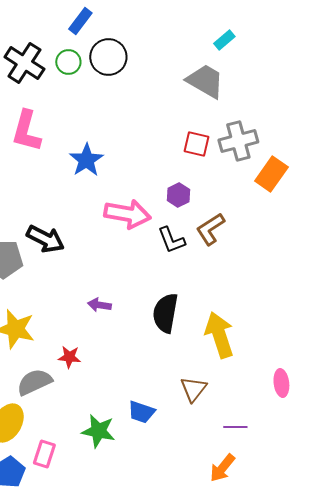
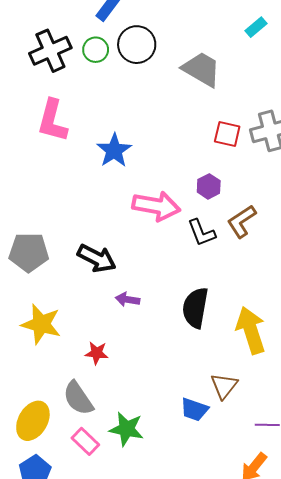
black cross: (24, 63) -> (50, 51), turned 33
gray trapezoid: (205, 81) -> (201, 69), moved
black arrow: (45, 239) -> (97, 258), moved
gray semicircle: (34, 382) -> (78, 398), moved, turned -99
blue trapezoid: (141, 412) -> (194, 409), moved
pink rectangle: (44, 454) -> (85, 441), moved, turned -64

